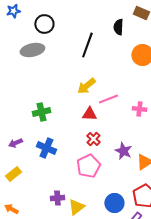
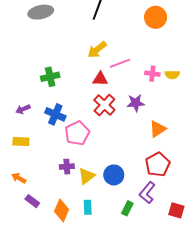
red cross: (93, 139) -> (104, 105), size x1.5
purple star: (123, 151) -> (136, 103), moved, turned -30
pink pentagon: (88, 166) -> (77, 133), moved
yellow rectangle: (13, 174) -> (21, 142), turned 42
blue circle: (114, 203) -> (114, 175), moved

